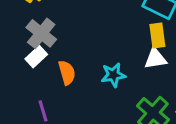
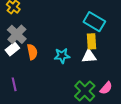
orange semicircle: (67, 73) -> (32, 52), moved
cyan star: (113, 75) -> (62, 56), moved

